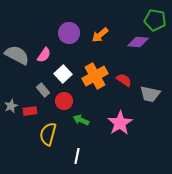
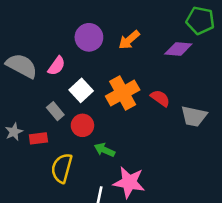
pink star: (120, 123) -> (129, 182), moved, turned -30

